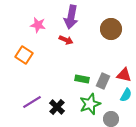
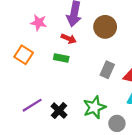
brown circle: (111, 29) -> (105, 27), moved
green rectangle: (82, 79) -> (61, 58), moved
gray rectangle: (103, 81) -> (107, 70), moved

